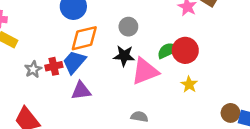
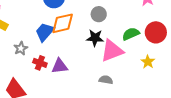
red circle: (185, 50) -> (156, 32), moved
blue trapezoid: (74, 62) -> (45, 32), moved
red cross: (54, 66) -> (40, 63), moved, turned 32
gray semicircle: (139, 117) -> (106, 80), moved

